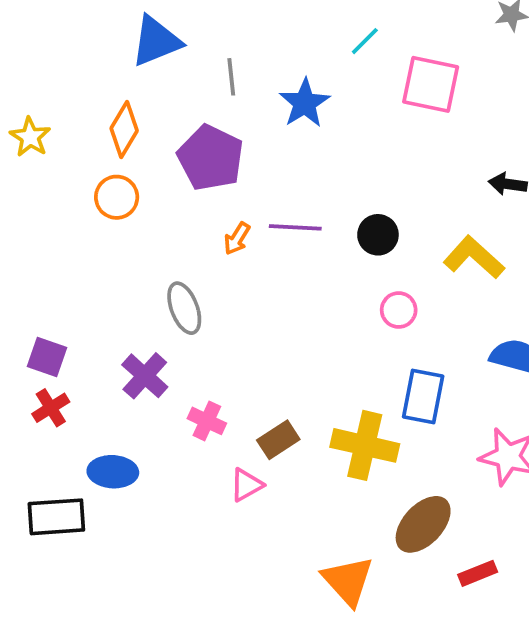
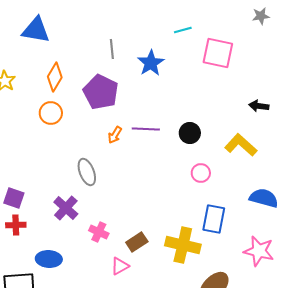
blue triangle: (156, 41) -> (36, 30), moved, turned 32
cyan line: (365, 41) -> (183, 30), turned 30
red cross: (51, 408) -> (16, 225), turned 30

